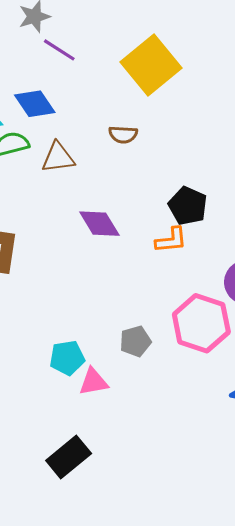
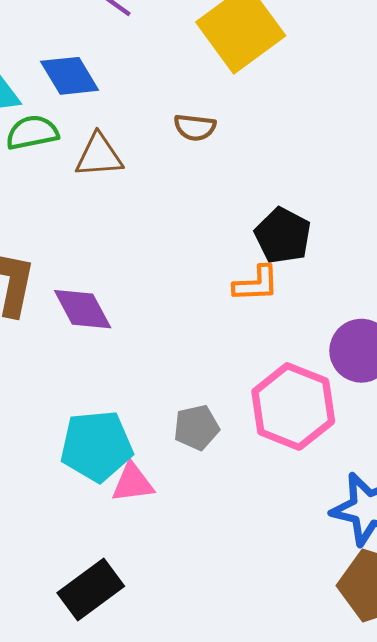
purple diamond: (99, 224) -> (83, 309), moved
cyan pentagon: (67, 358) -> (96, 446), size x1.4

